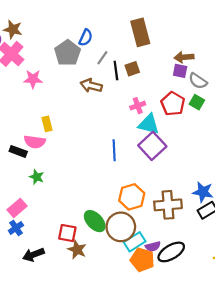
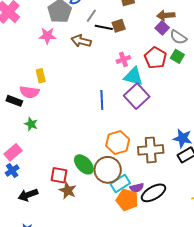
black line: (116, 71) -> (104, 27), turned -72
purple square: (180, 71) -> (162, 28), turned 32
pink star: (33, 79) -> (47, 36), moved

